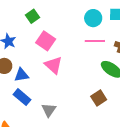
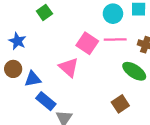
pink square: (46, 41) -> (87, 43), moved
blue rectangle: (22, 97) -> (46, 101), moved

